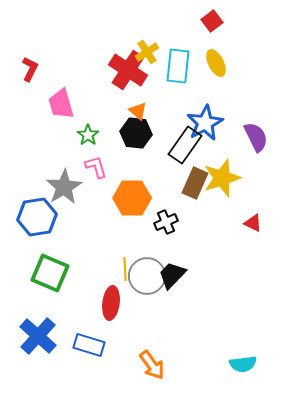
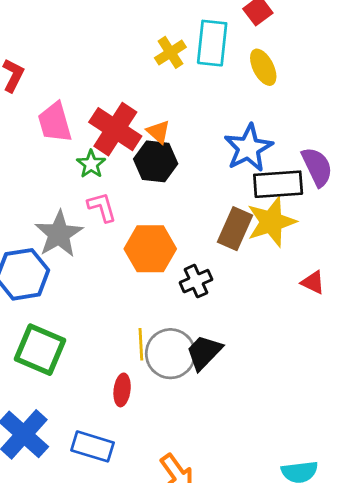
cyan rectangle: (178, 66) -> (212, 43), moved
red cross: (128, 70) -> (115, 129), moved
black rectangle: (185, 145) -> (278, 184), moved, turned 51
red ellipse: (111, 303) -> (122, 390), size x0.7

